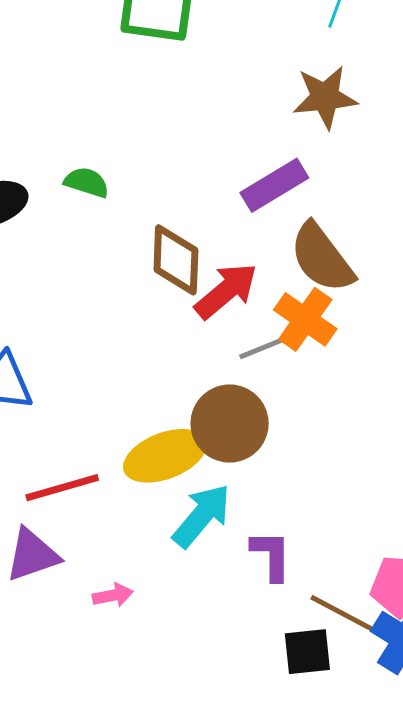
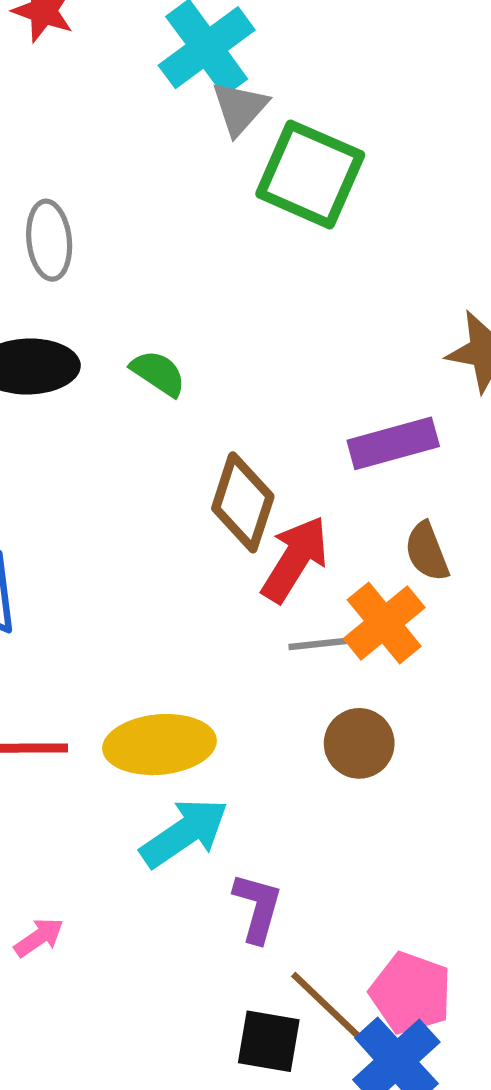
brown semicircle: (322, 258) -> (427, 552), size x0.6
red arrow: (226, 291) -> (295, 559), turned -34
brown circle: (230, 424) -> (359, 743), moved, size x0.7
pink arrow: (113, 595) -> (39, 937), moved, turned -39

